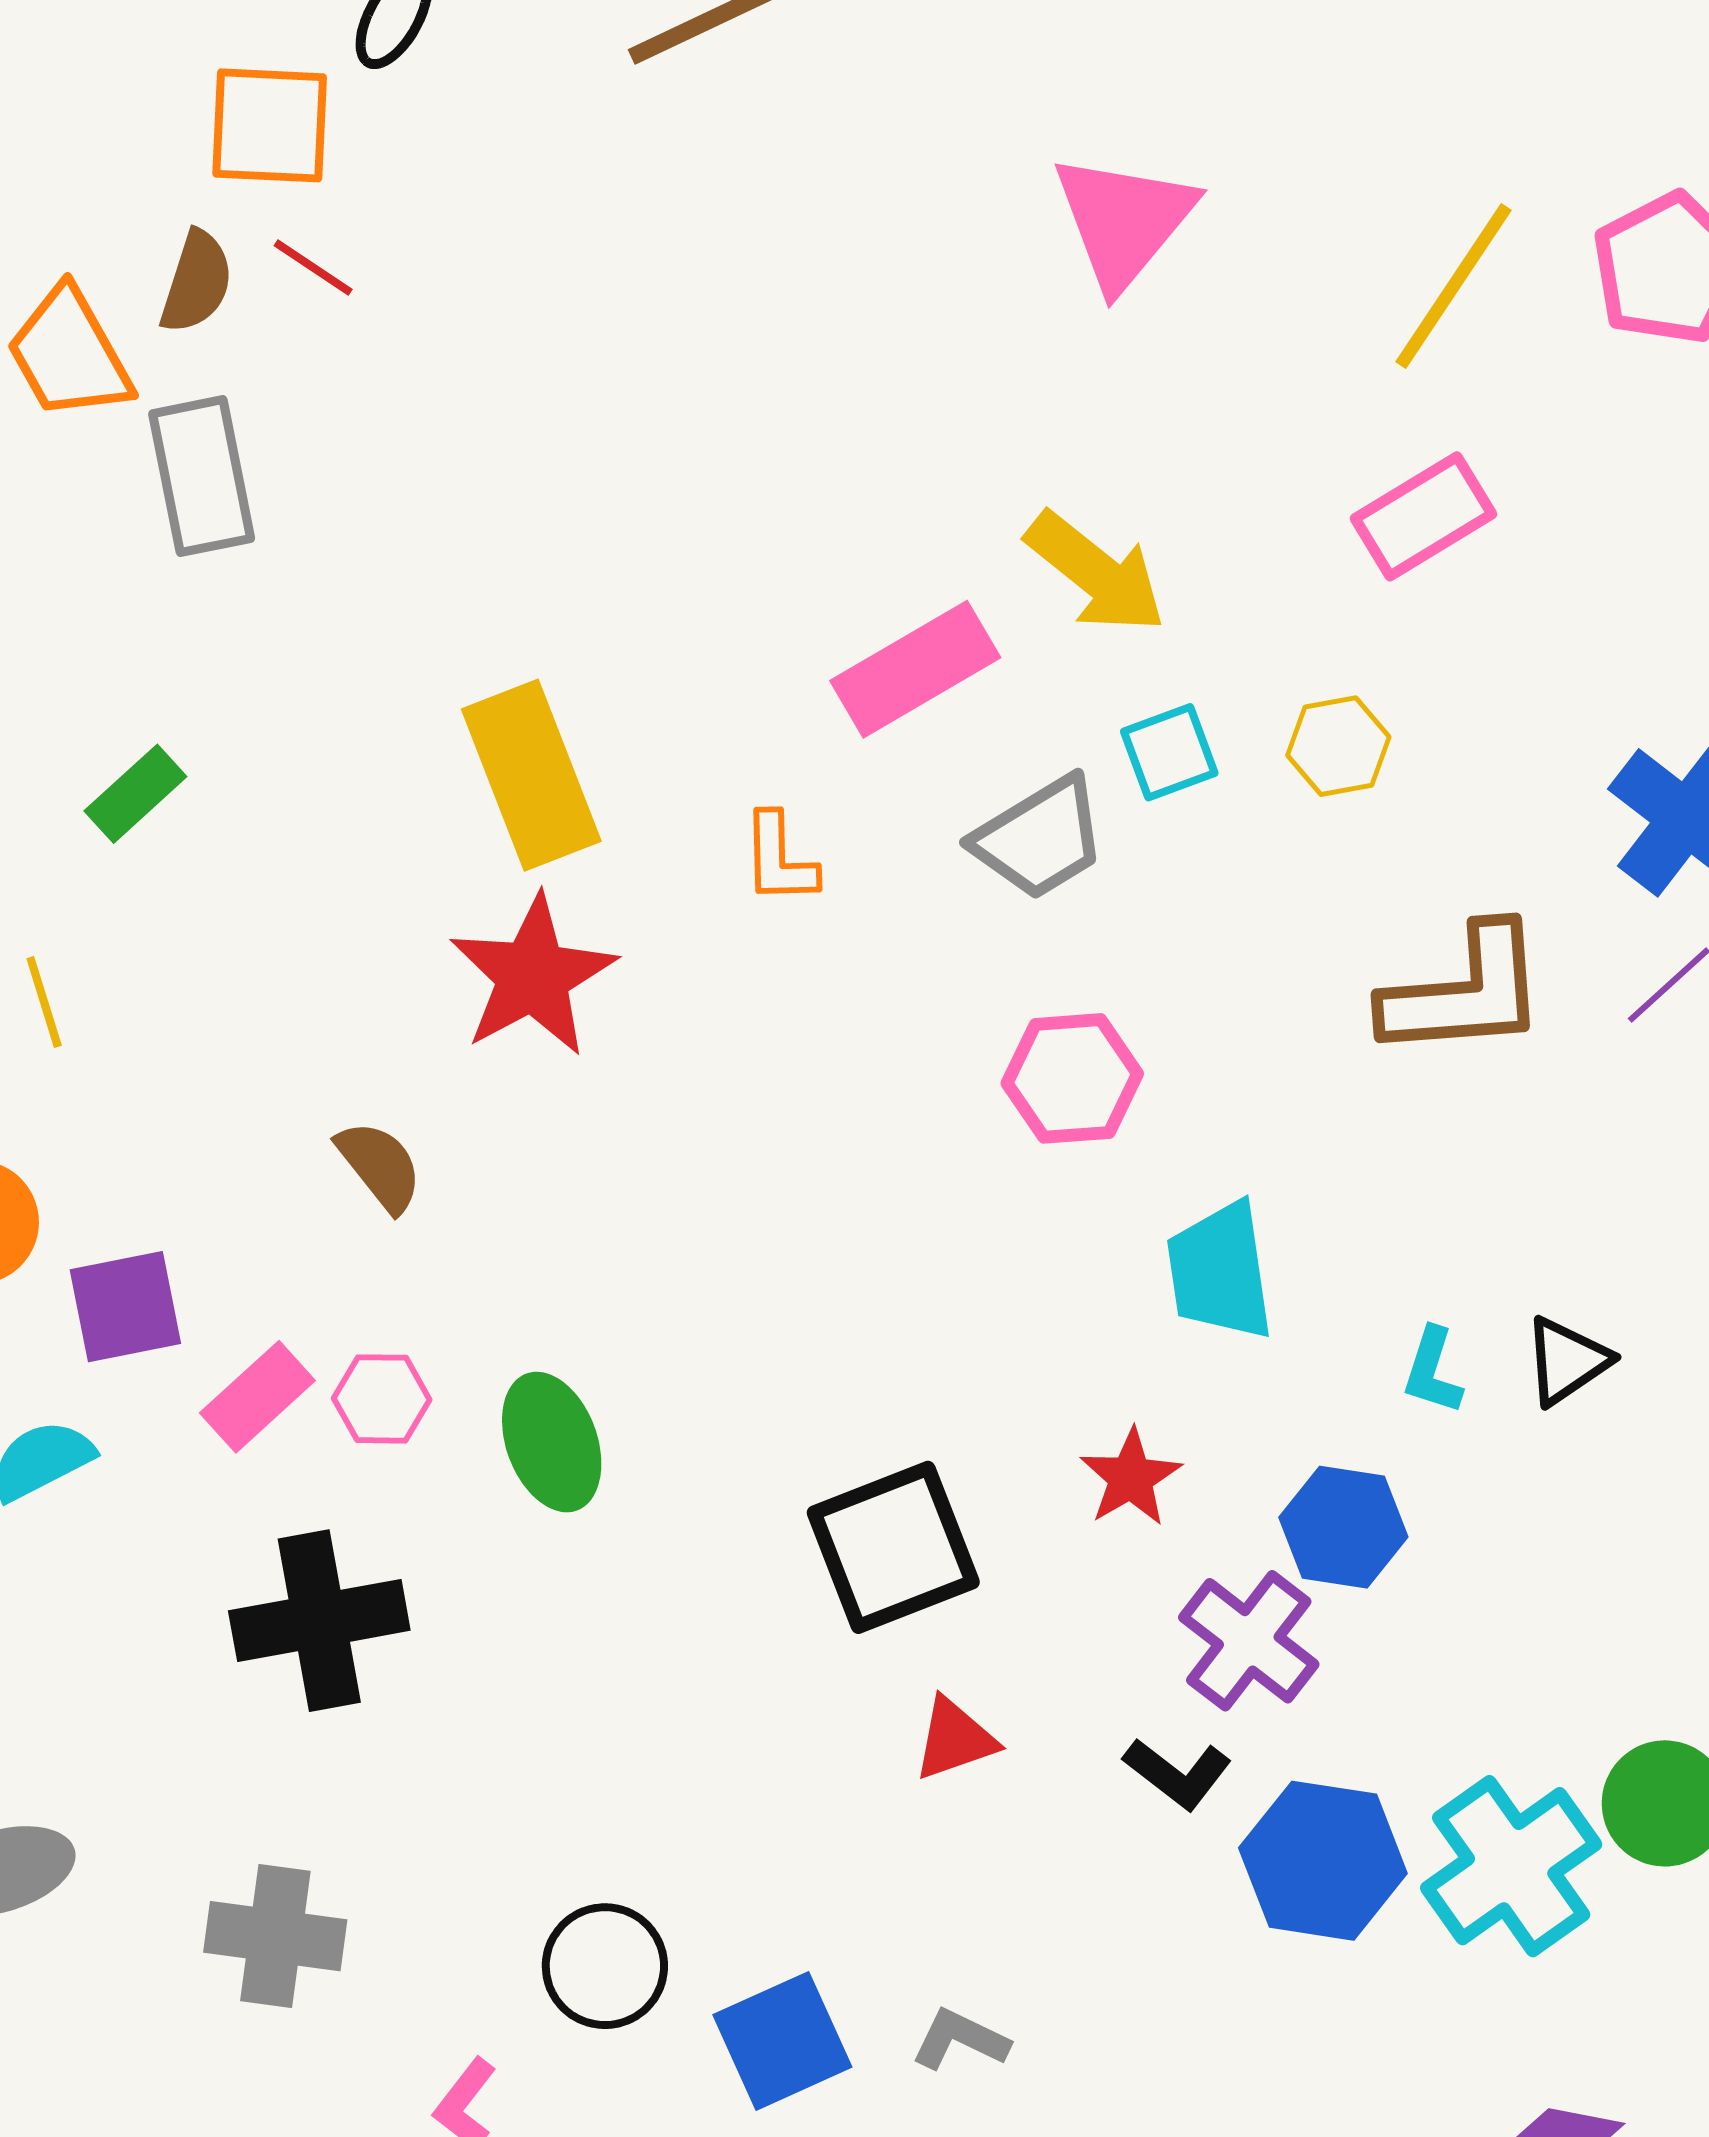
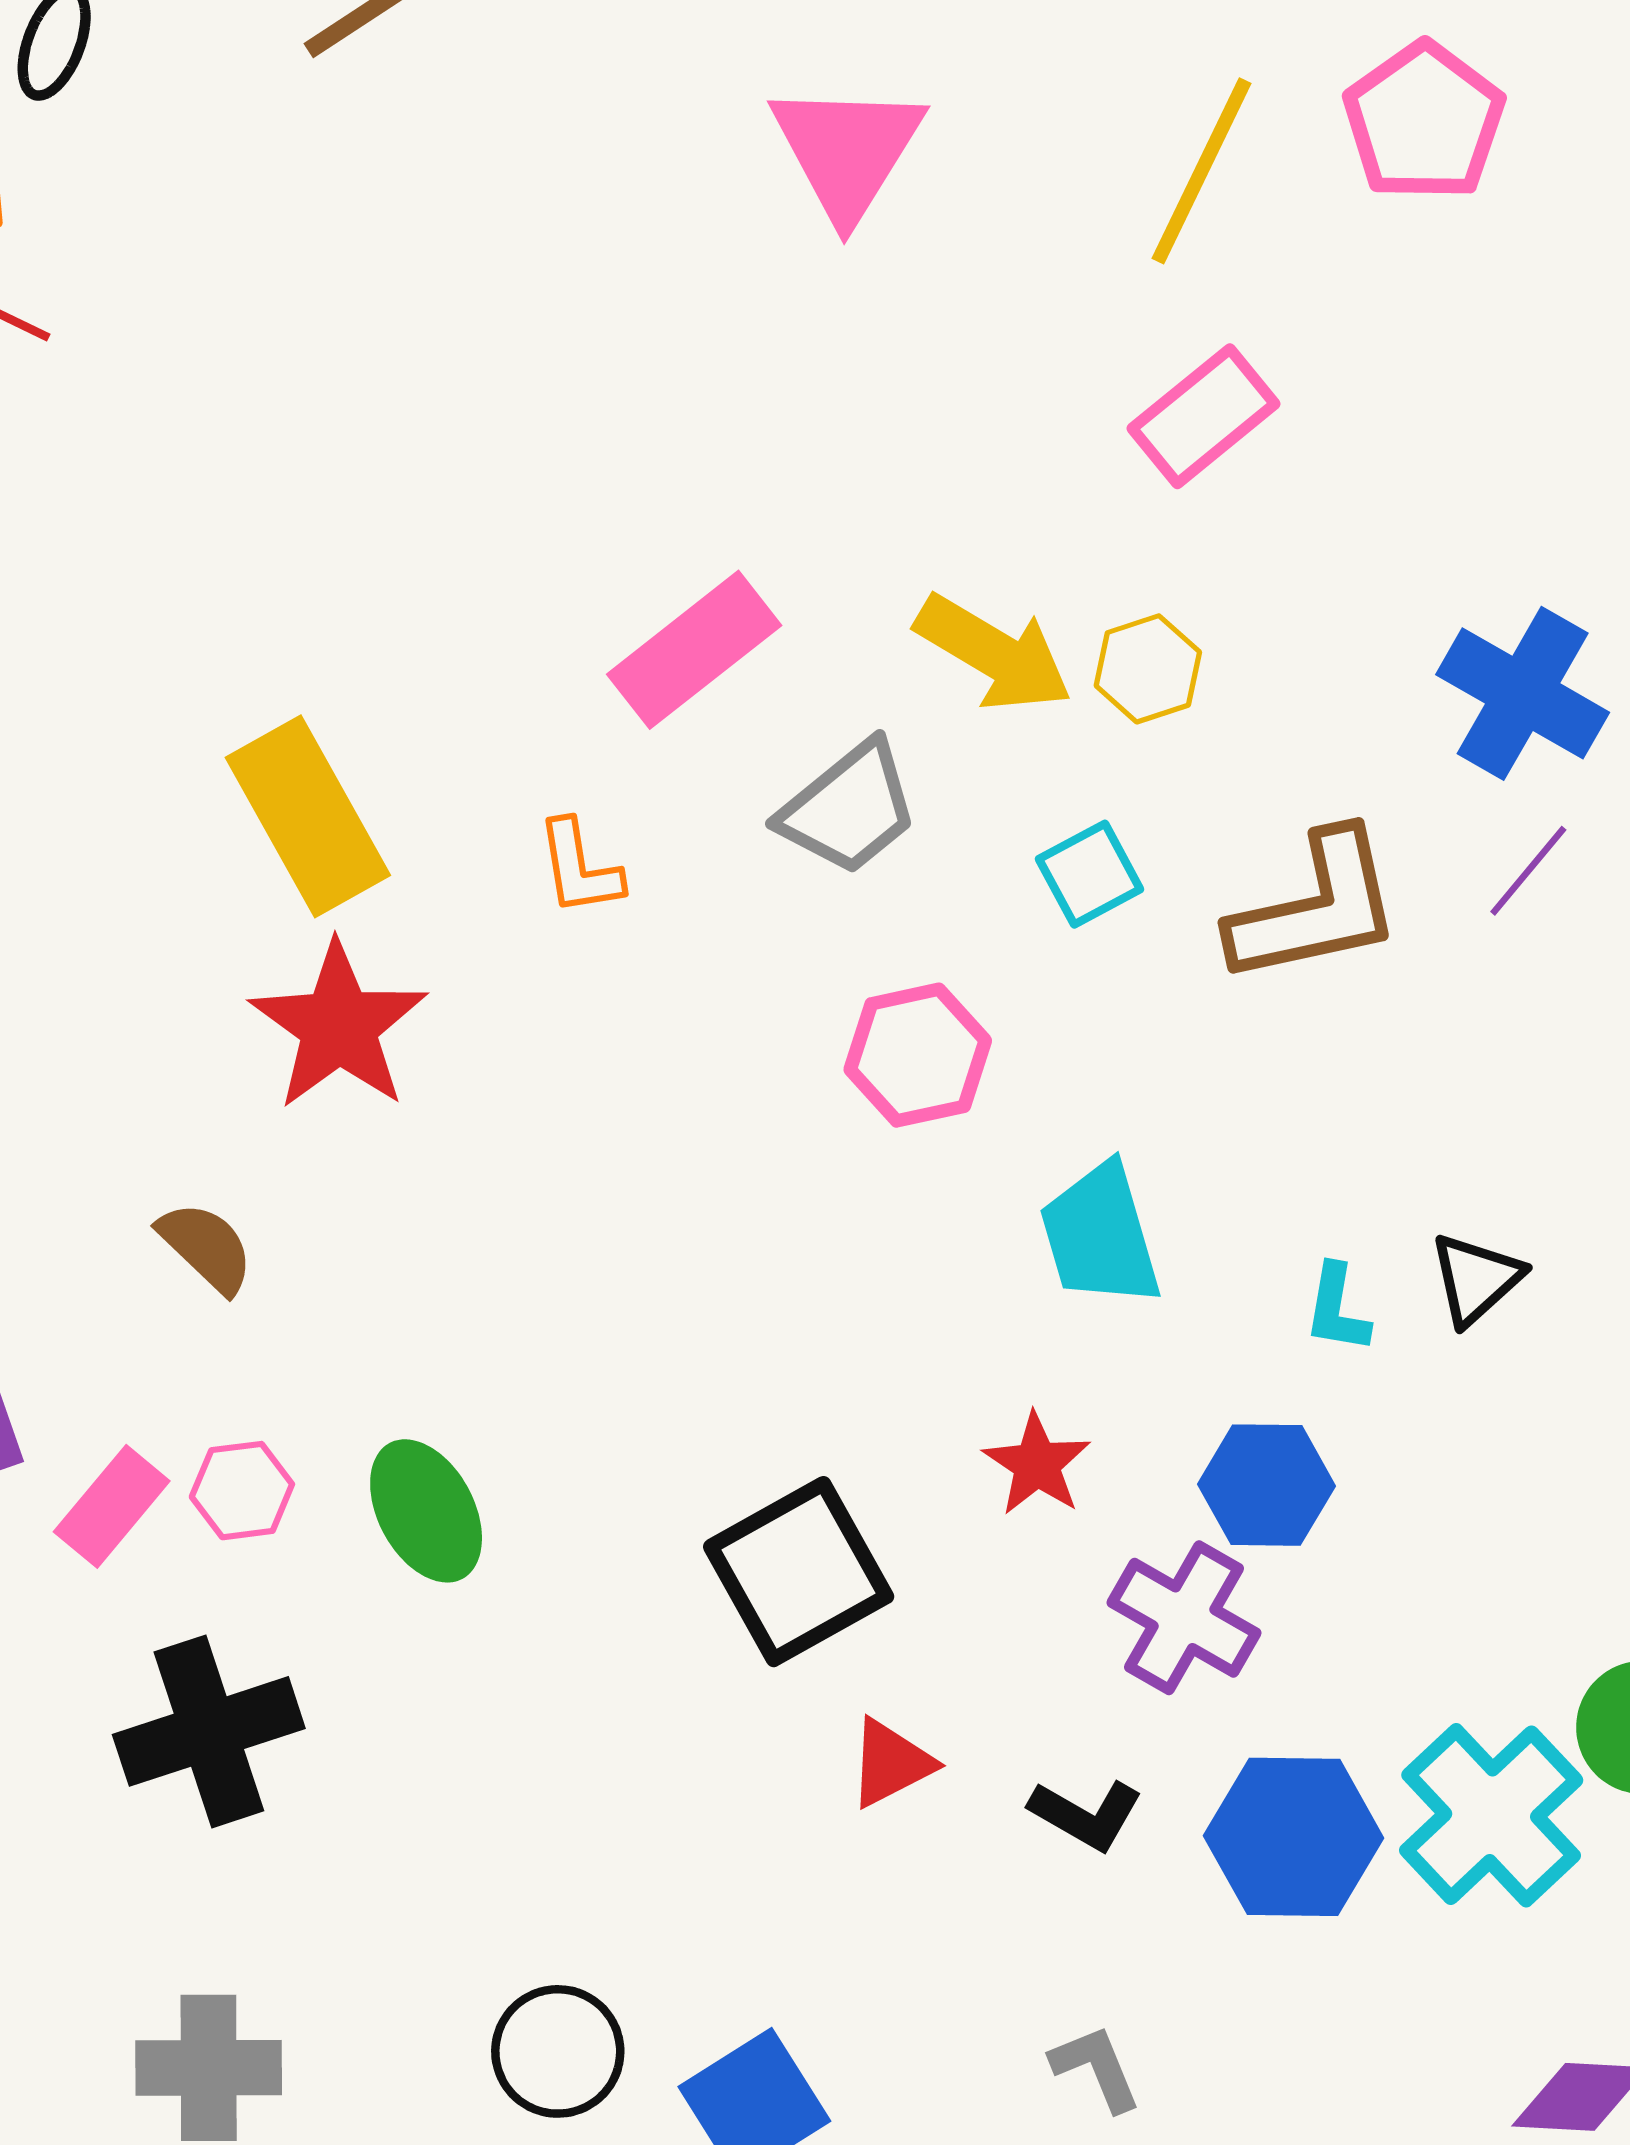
yellow arrow: (1096, 573) -> (994, 653), moved
cyan square: (1169, 752) -> (1090, 874), moved
black L-shape: (1178, 1773) -> (1086, 1815), moved
gray L-shape: (960, 2039) -> (1096, 2068), moved, turned 50

